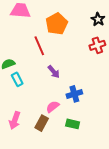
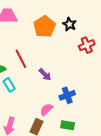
black star: (98, 19) -> (69, 24), moved
red line: (39, 46) -> (21, 59), moved

